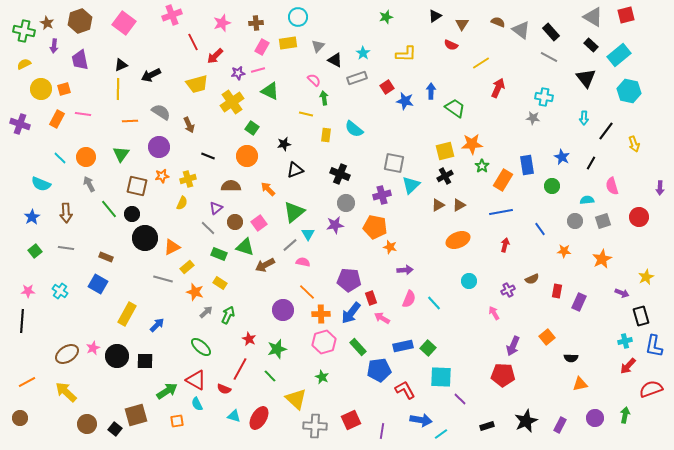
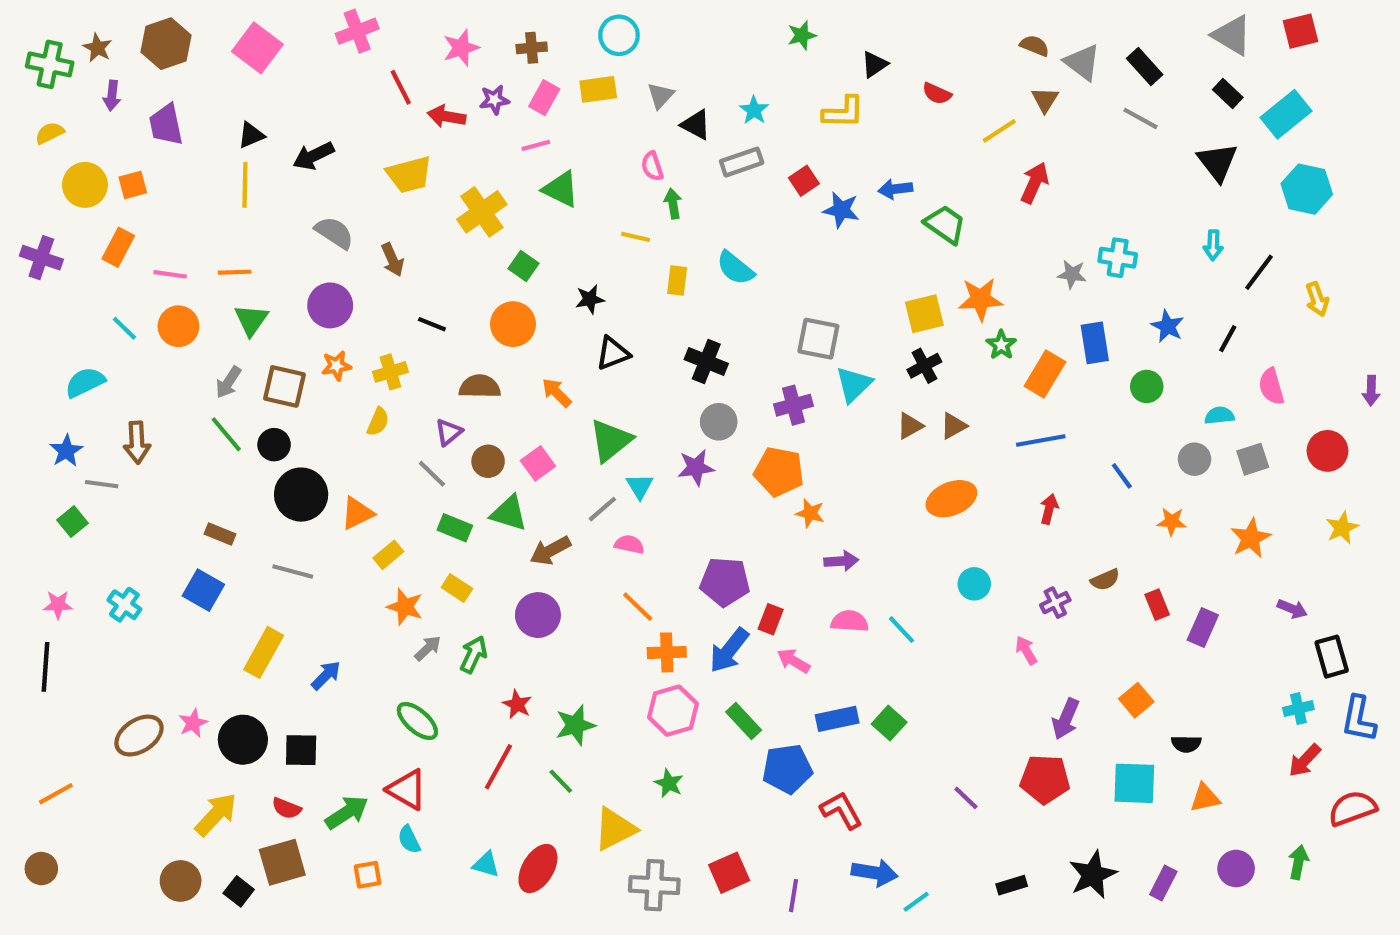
black triangle: (435, 16) -> (875, 64), moved
brown triangle: (462, 24) -> (1045, 100), moved
red arrow: (215, 56) -> (447, 116), turned 54
purple star: (238, 73) -> (494, 100), moved
pink semicircle: (314, 80) -> (652, 166), turned -152
blue arrow: (431, 91) -> (895, 189), turned -98
cyan cross: (544, 97) -> (1118, 258), moved
pink line: (83, 114) -> (170, 274), moved
gray star: (533, 118) -> (1072, 274), moved
orange line: (130, 121) -> (235, 272), moved
cyan semicircle: (41, 184) -> (85, 382), turned 132
gray arrow: (89, 184) -> (228, 382), moved, turned -119
gray line: (66, 248) -> (102, 484), moved
yellow star: (646, 277) -> (1342, 528), moved
gray line: (163, 279) -> (293, 571), moved
red rectangle: (557, 291) -> (1157, 605), turned -32
red rectangle: (371, 298) -> (771, 619), turned 40
pink semicircle: (409, 299) -> (850, 621), turned -108
purple circle: (283, 310) -> (538, 615), moved
cyan square: (441, 377) -> (1134, 783), moved
red semicircle: (224, 389) -> (287, 808), moved
yellow arrow: (66, 392) -> (216, 814), moved, turned 90
yellow triangle: (296, 399) -> (615, 829), turned 50
purple line: (460, 399) -> (966, 798), moved

